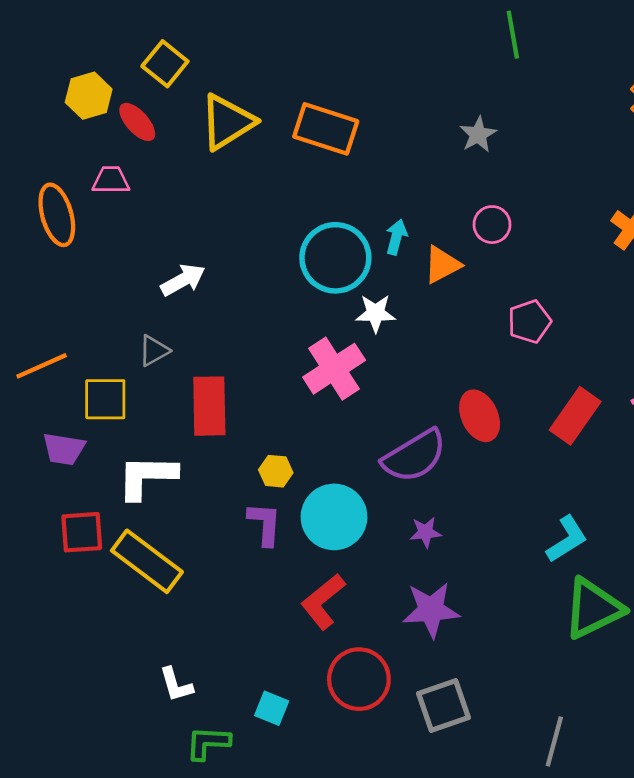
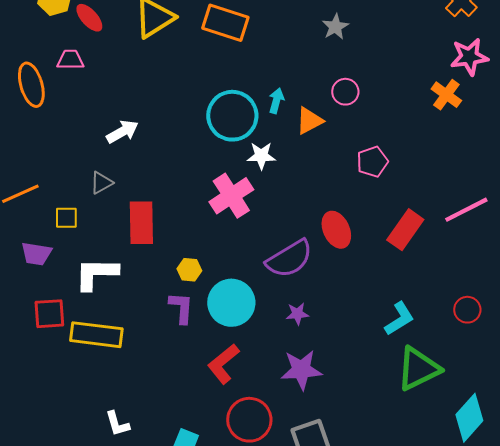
yellow square: (105, 399) -> (66, 218), size x0.7
yellow rectangle: (147, 561) -> (96, 335), turned -30

